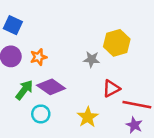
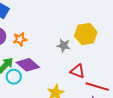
red triangle: (111, 88) -> (78, 71), turned 42
cyan circle: (41, 114) -> (14, 77), moved

